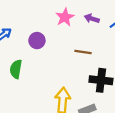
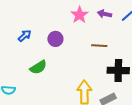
green semicircle: (16, 69) -> (38, 67), turned -126

